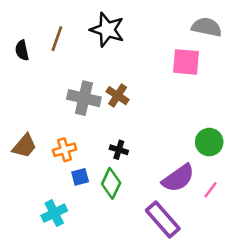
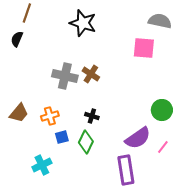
brown line: (57, 39) -> (27, 13), moved
black semicircle: (22, 50) -> (17, 39), turned 35
purple rectangle: (163, 220) -> (126, 170), turned 32

